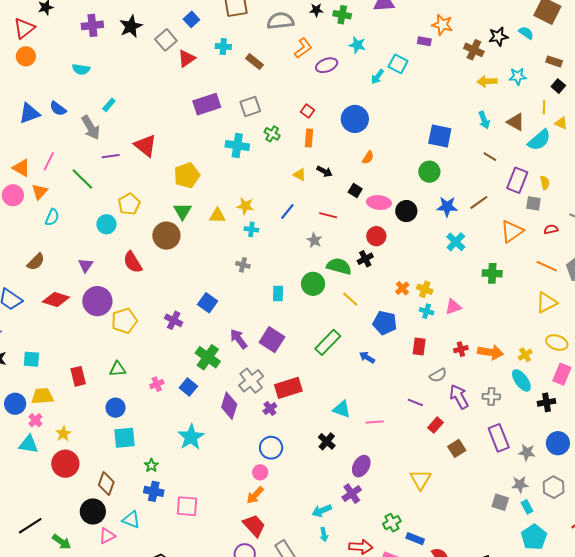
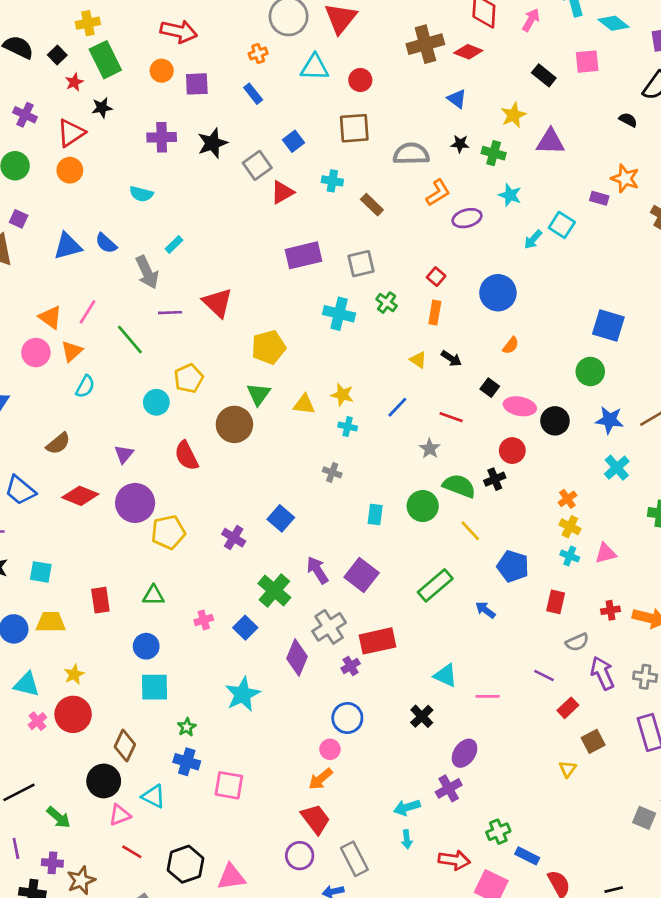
orange cross: (402, 288) -> (567, 499), moved
pink cross: (35, 420) -> (37, 721), moved
yellow triangle: (420, 479) -> (568, 769), moved, size x0.6

